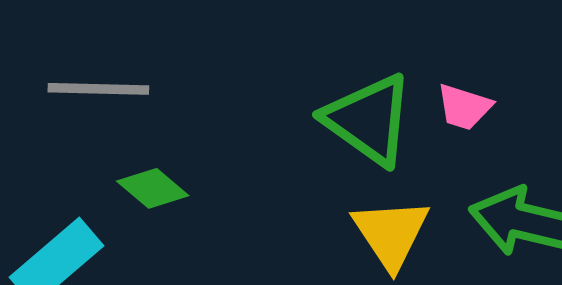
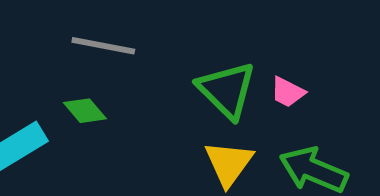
gray line: (98, 89) -> (103, 46), moved

